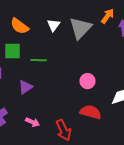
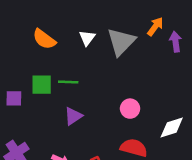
green square: (12, 51) -> (42, 85), moved
purple triangle: (25, 87) -> (73, 116), moved

